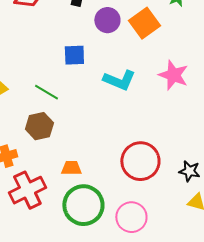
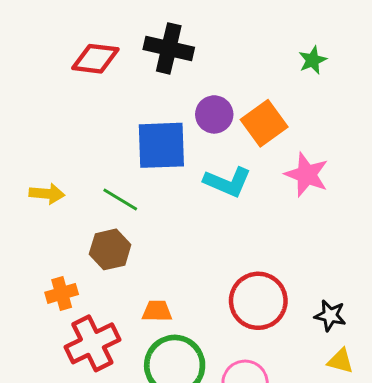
purple circle: (107, 20) -> (214, 114), moved
orange square: (144, 23) -> (264, 123), moved
blue square: (74, 55) -> (161, 145), size x1.6

